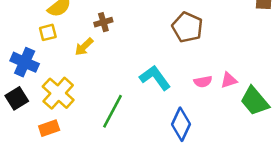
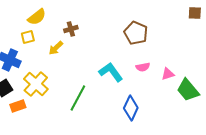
pink semicircle: (203, 82) -> (143, 67), moved
orange rectangle: (49, 128) -> (18, 106), moved

